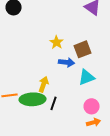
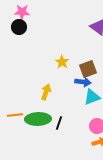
blue arrow: (67, 62) -> (83, 82), moved
yellow arrow: (44, 84) -> (46, 92), moved

